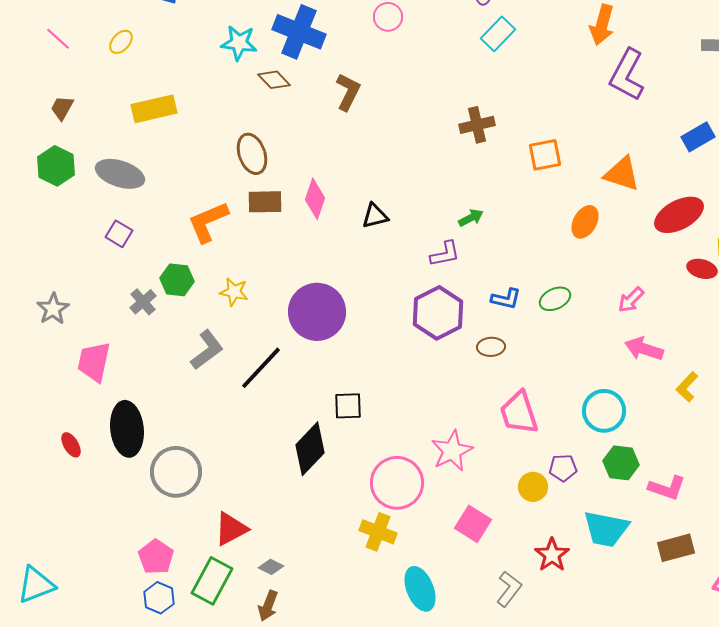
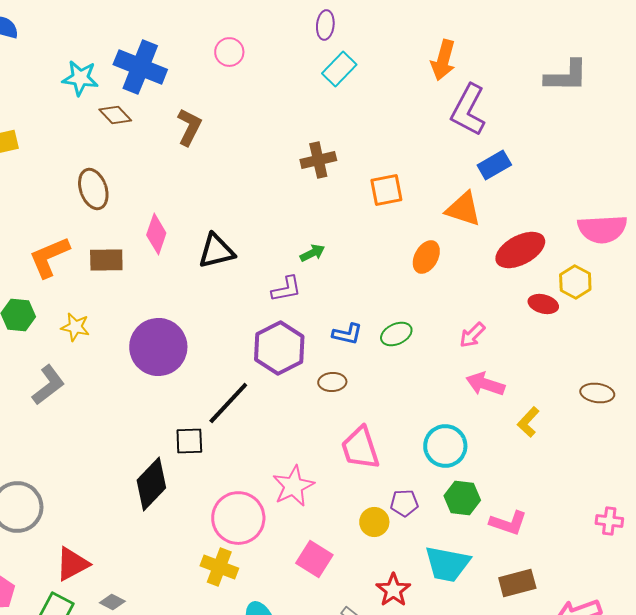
blue rectangle: (698, 137) -> (494, 165), moved
brown rectangle: (265, 202) -> (106, 260), moved
black triangle: (375, 216) -> (216, 251), size x1.4
black line: (261, 368) -> (228, 403), moved

